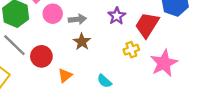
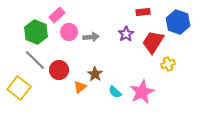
brown star: (82, 42) -> (95, 74), moved
yellow cross: (131, 50) -> (168, 64), moved
pink star: (164, 63) -> (142, 92), moved

